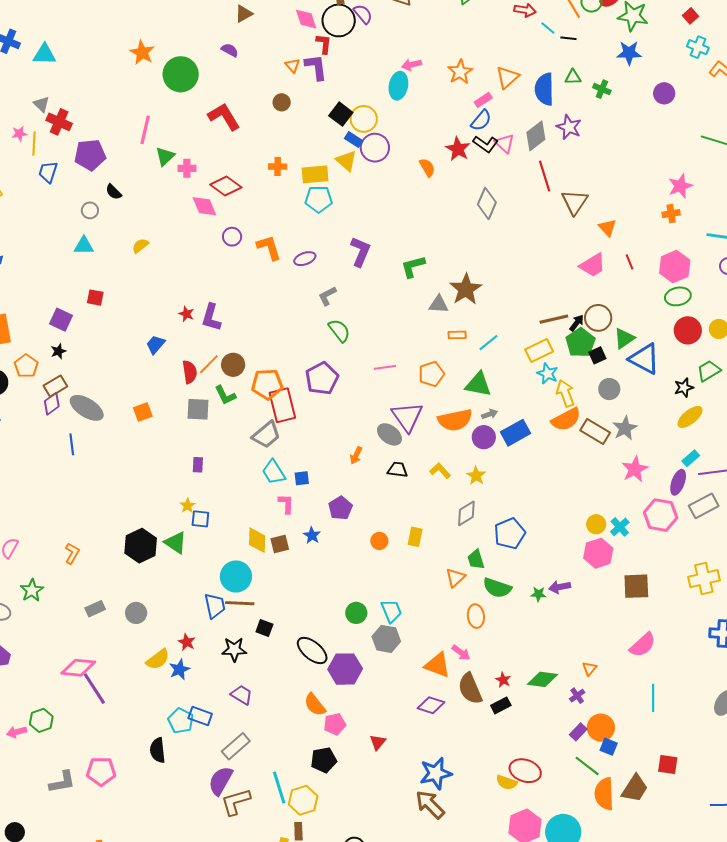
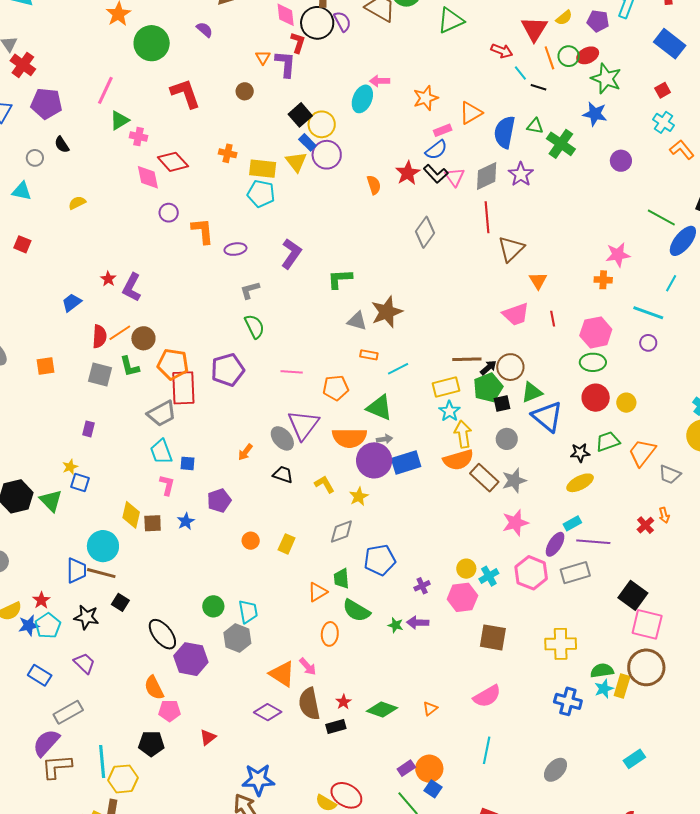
green cross: (602, 89) -> (561, 144), size x1.6
purple circle: (484, 437) -> (374, 460), size x1.5
purple cross: (577, 696) -> (422, 586), moved
cyan pentagon: (181, 721) -> (48, 626), moved

